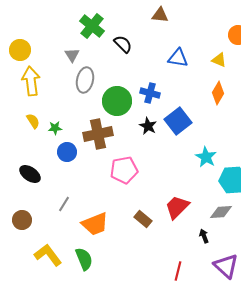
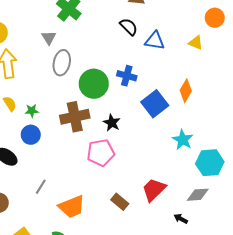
black semicircle: (123, 44) -> (129, 27), moved
orange diamond: (218, 93) -> (186, 91), moved
black star: (148, 126) -> (112, 123), moved
blue circle: (67, 152) -> (31, 135), moved
black arrow: (204, 236) -> (181, 219), turned -40

